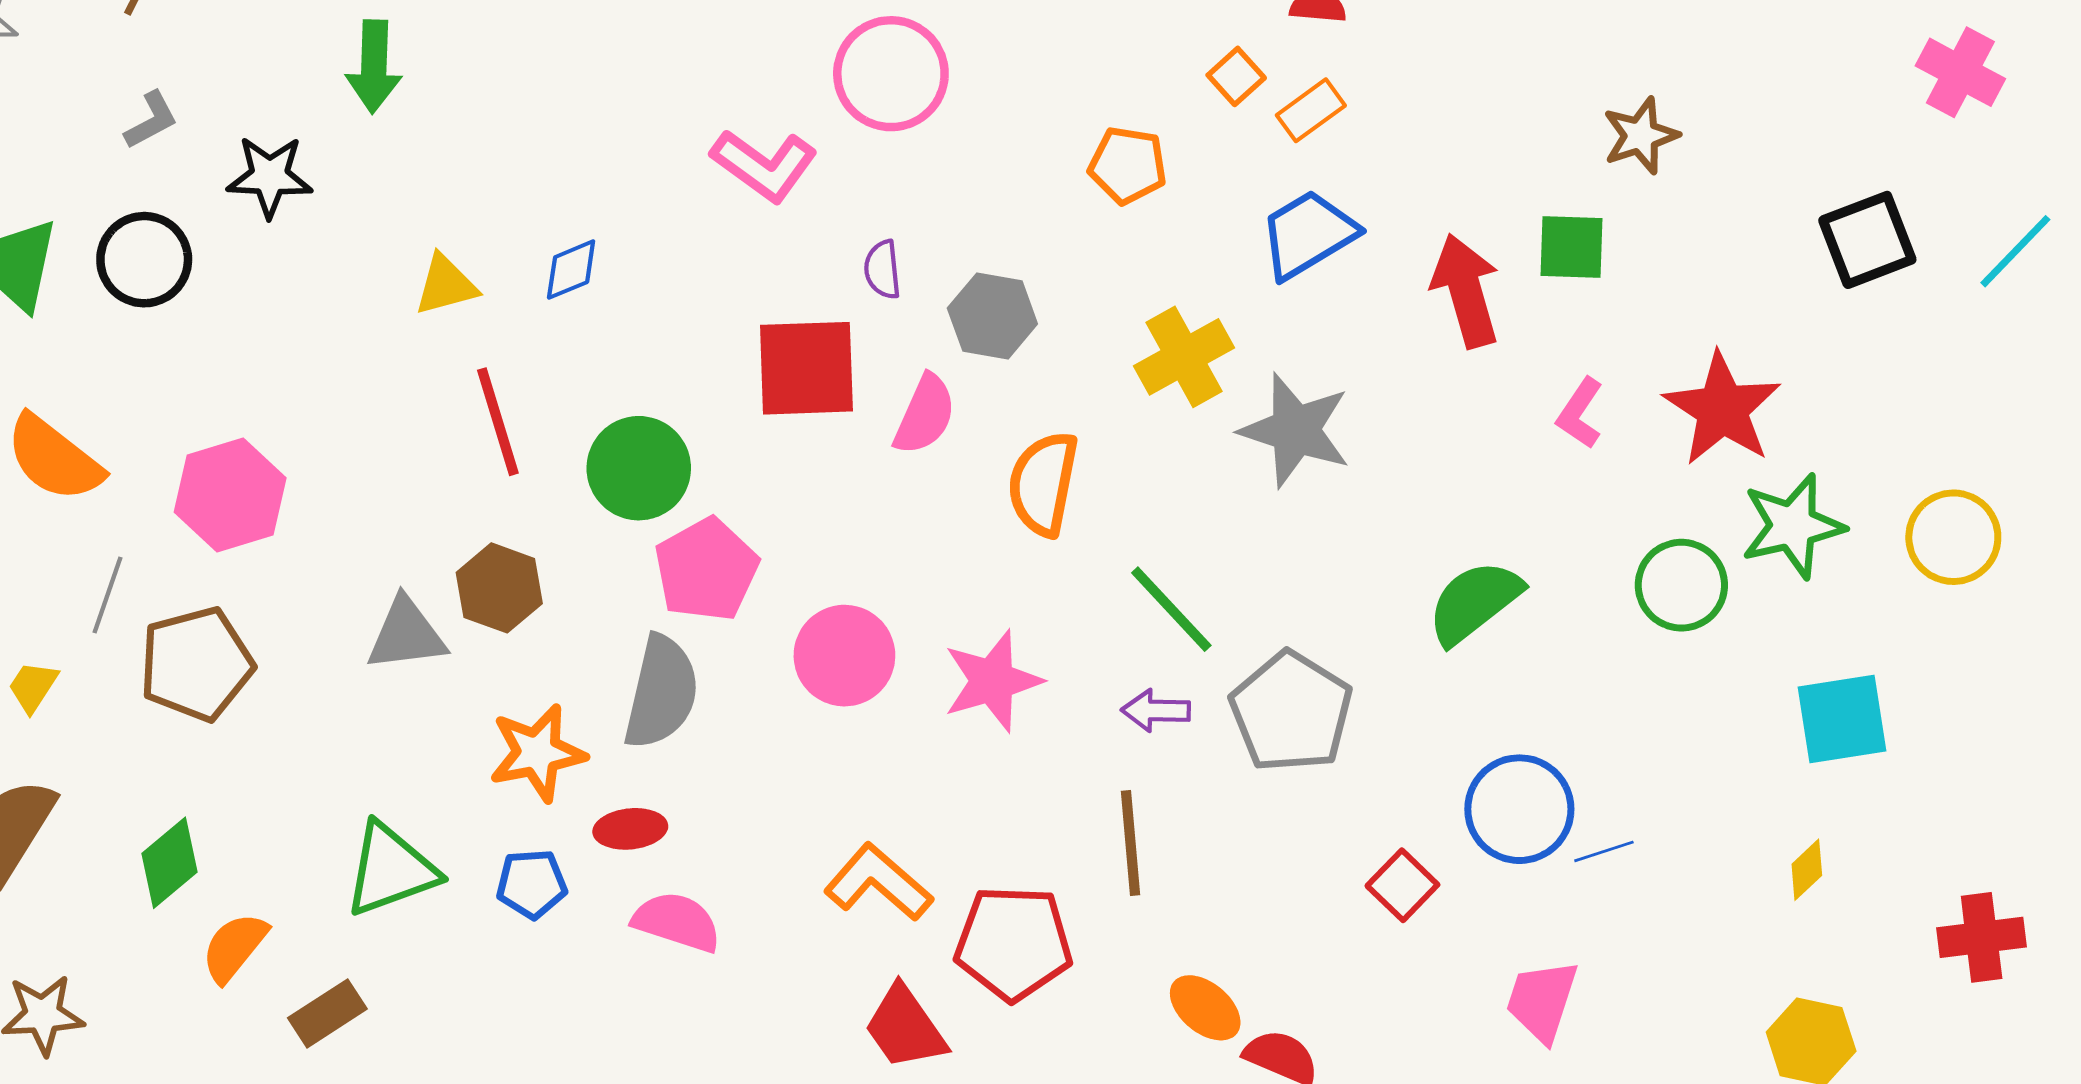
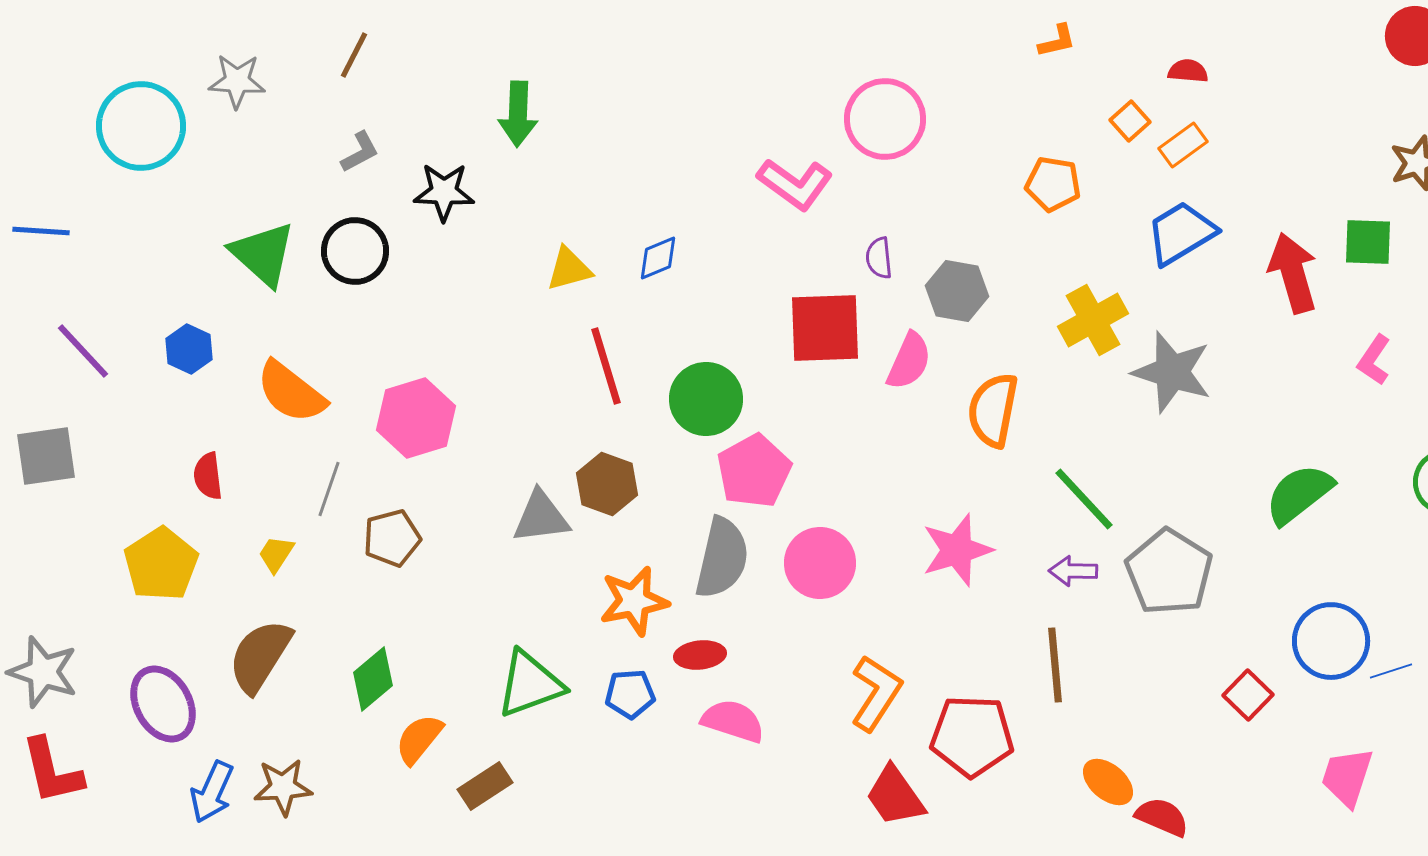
pink circle: (844, 656) -> (820, 563), moved
brown pentagon: (196, 664) -> (392, 538), size x0.7
orange L-shape: (878, 882) -> (876, 693), turned 82

